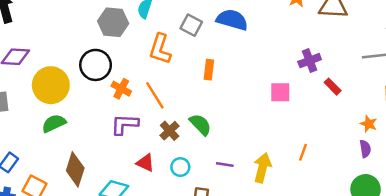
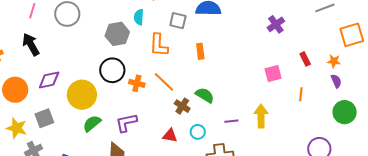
red rectangle: (333, 87) -> (305, 59), moved, turned 32
pink square: (280, 92) -> (273, 73), moved
purple L-shape: (125, 124) -> (126, 123), moved
orange line: (303, 152) -> (301, 94), moved

